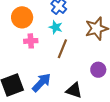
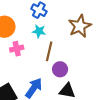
purple circle: (98, 70) -> (60, 69), moved

